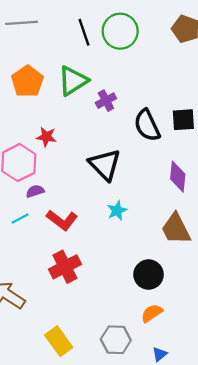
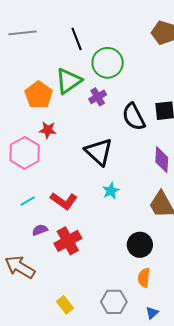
green circle: (120, 31) -> (108, 63), moved
orange pentagon: (27, 81) -> (39, 95), moved
purple semicircle: (35, 191) -> (40, 230), moved
orange semicircle: (152, 313) -> (144, 278), turned -48
yellow rectangle: (59, 341) -> (65, 305), size x0.7

